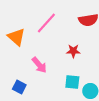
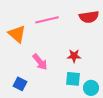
pink line: (46, 23) -> (47, 20), turned 35
red star: (73, 51) -> (74, 56), moved

